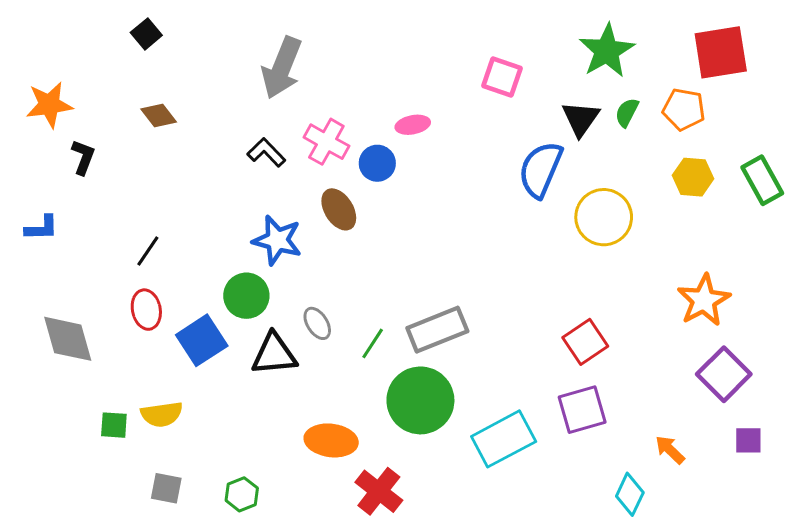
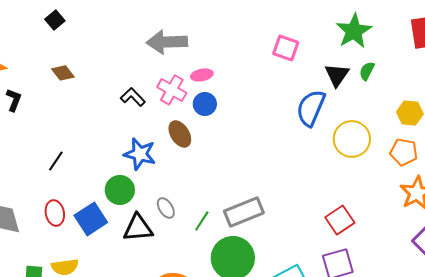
gray arrow: (282, 68) -> (167, 42), moved, turned 66
orange pentagon: (684, 109) -> (404, 152), moved
pink ellipse: (413, 125) -> (202, 75), moved
red ellipse: (146, 310) -> (55, 213), moved

